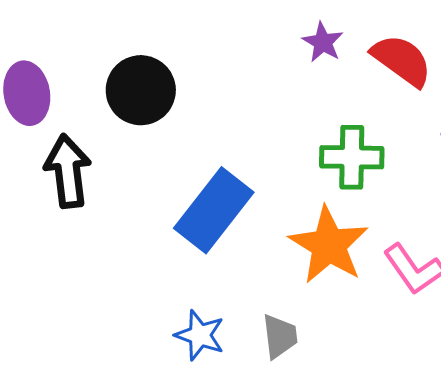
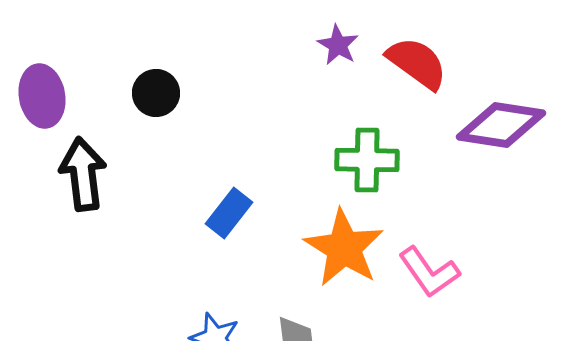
black circle: (141, 90) -> (156, 93), size x0.7
blue rectangle: (214, 210) -> (229, 213), size x0.6

